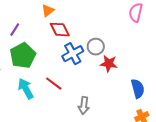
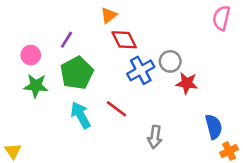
blue semicircle: (138, 89) -> (214, 127), moved

